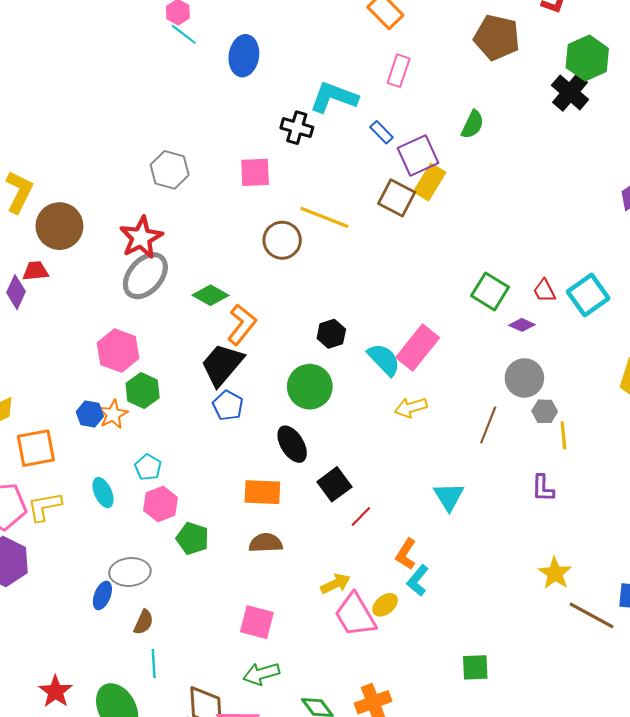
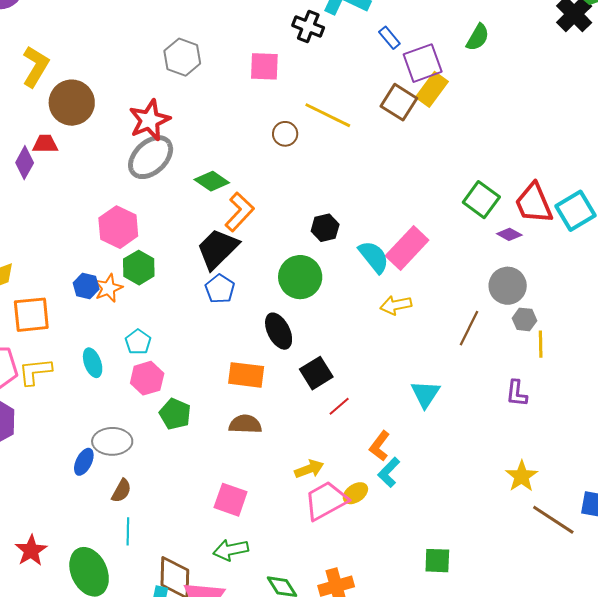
brown circle: (282, 240) -> (285, 134), size x0.7
red trapezoid: (544, 291) -> (534, 203), size x1.8
pink trapezoid: (355, 615) -> (326, 501), turned 87

